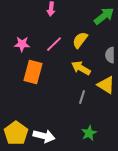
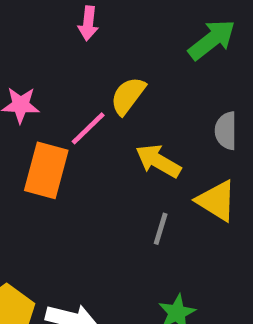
yellow semicircle: (80, 40) -> (128, 96), moved
pink line: (54, 44) -> (88, 128), moved

